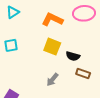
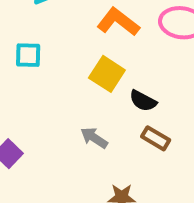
gray arrow: (52, 80) -> (94, 138), turned 72

